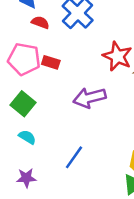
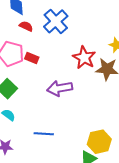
blue line: (74, 157) -> (44, 134), turned 54

